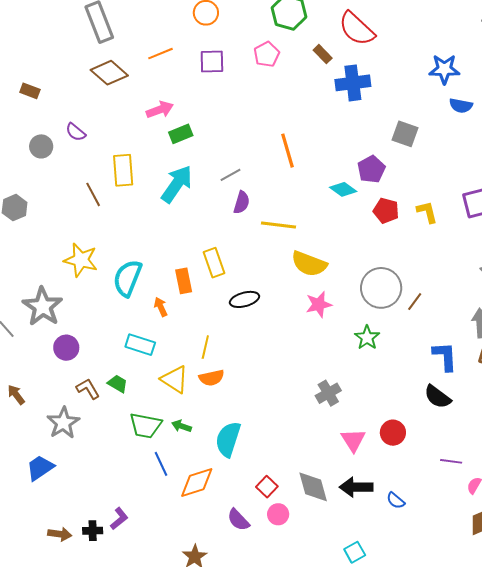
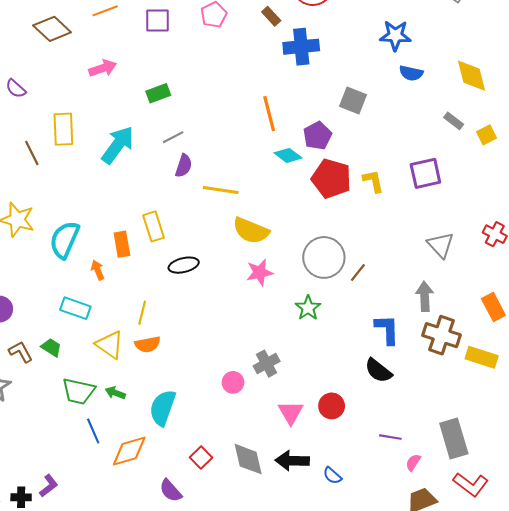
green rectangle: (181, 134) -> (158, 93), moved
orange line: (288, 151) -> (269, 114), moved
red pentagon: (386, 211) -> (331, 179), size x1.5
pink circle: (278, 514) -> (233, 382), moved

